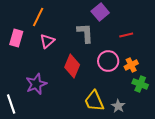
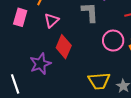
red diamond: (72, 66) -> (64, 47), moved
yellow trapezoid: (94, 101) -> (99, 81), turned -70

